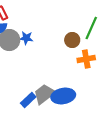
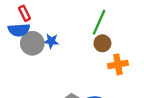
green line: (91, 28) -> (99, 22), moved

